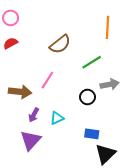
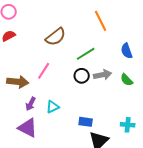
orange line: (108, 27) -> (101, 21), turned -30
black circle: (88, 97) -> (82, 76), moved
purple triangle: (31, 140) -> (28, 128), turned -45

